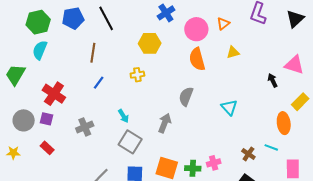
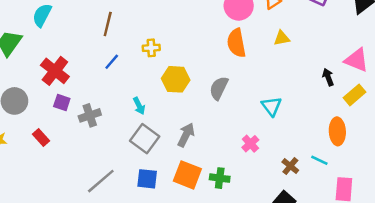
yellow hexagon: (150, 43) -> (176, 79), moved
yellow cross: (137, 75) -> (151, 48), moved
yellow rectangle: (300, 102) -> (354, 95), moved
purple square: (47, 119) -> (62, 103), moved
gray arrow: (165, 123) -> (186, 135), moved
pink cross: (214, 163) -> (250, 144), moved, turned -32

